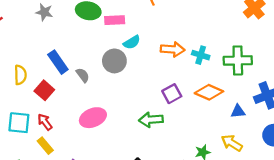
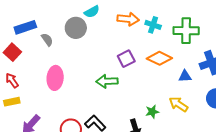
blue rectangle: (58, 62) -> (25, 27), turned -75
pink ellipse: (93, 118) -> (55, 78), turned -65
yellow rectangle: (45, 146) -> (12, 102), turned -63

